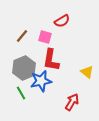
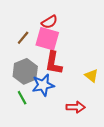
red semicircle: (62, 21) -> (49, 22), moved
pink square: (45, 37) -> (47, 39), size x1.6
red arrow: (72, 102) -> (76, 107), turned 60

